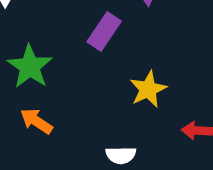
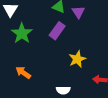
green star: (30, 67) -> (22, 33), moved

